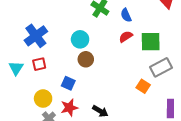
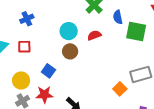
blue cross: (36, 36) -> (27, 19), size x0.6
red semicircle: (126, 37) -> (94, 35), moved
green square: (151, 42) -> (136, 32), moved

